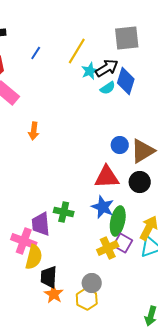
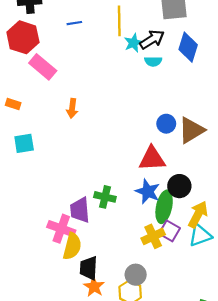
yellow line: (77, 51) -> (119, 21), turned -32
blue line: (36, 53) -> (74, 23), turned 48
blue diamond: (126, 81) -> (188, 47), moved
cyan semicircle: (108, 88) -> (153, 61), turned 35
black circle: (140, 182) -> (179, 186), moved

